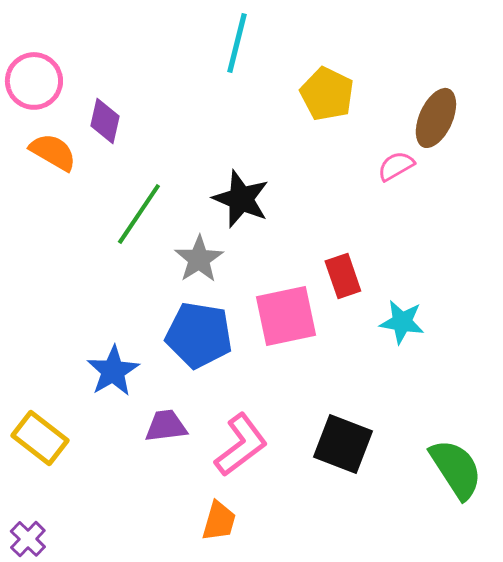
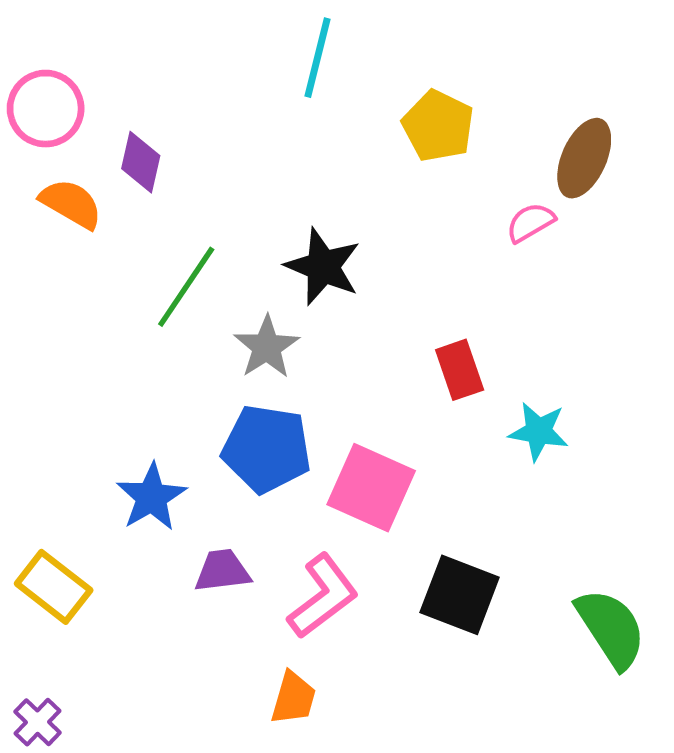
pink square: (286, 316) -> (371, 488), moved, turned 36

